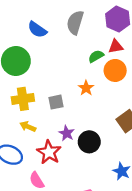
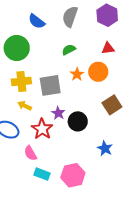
red triangle: (116, 46) -> (108, 48), moved
green semicircle: (96, 56) -> (69, 50), moved
orange circle: (115, 70) -> (98, 72), moved
gray square: (56, 102) -> (50, 85), size x1.6

